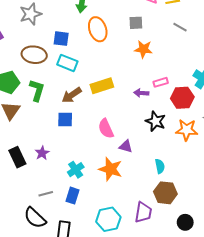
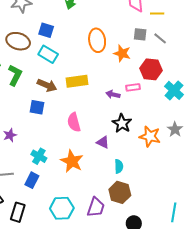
gray square: (136, 23) -> (140, 34), moved
orange ellipse: (98, 29) -> (97, 40), moved
brown arrow: (72, 95) -> (47, 85), turned -132
red hexagon: (182, 98) -> (151, 69), moved
purple triangle: (126, 146) -> (103, 142), moved
cyan cross: (76, 170) -> (39, 156), turned -35

